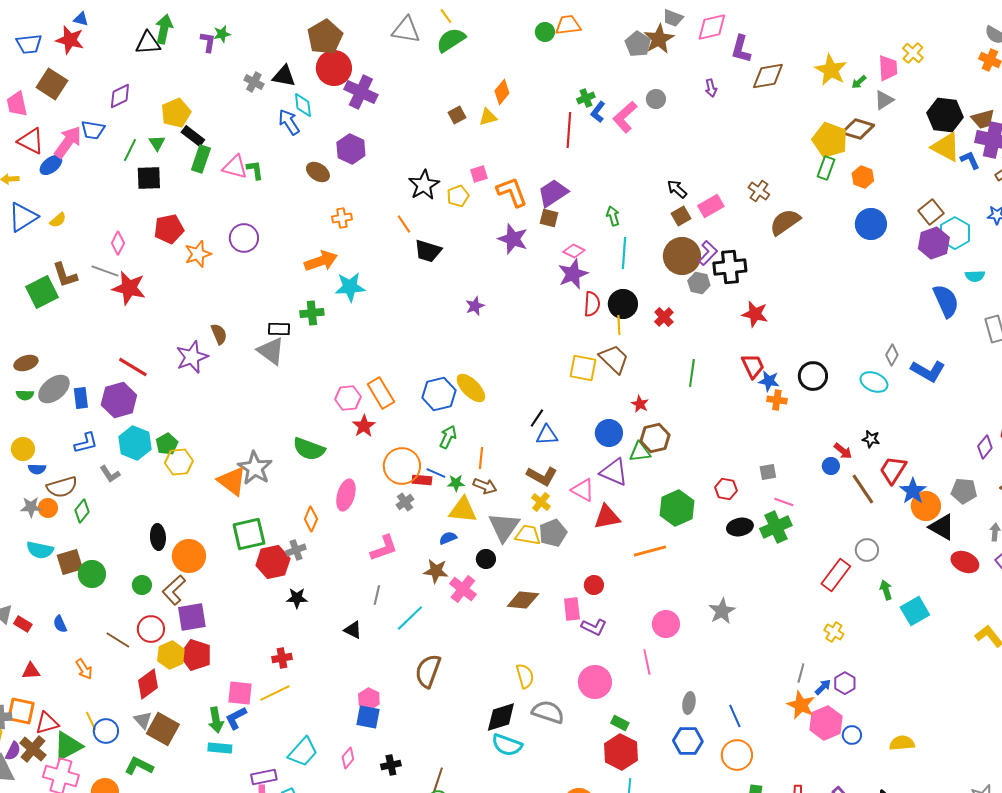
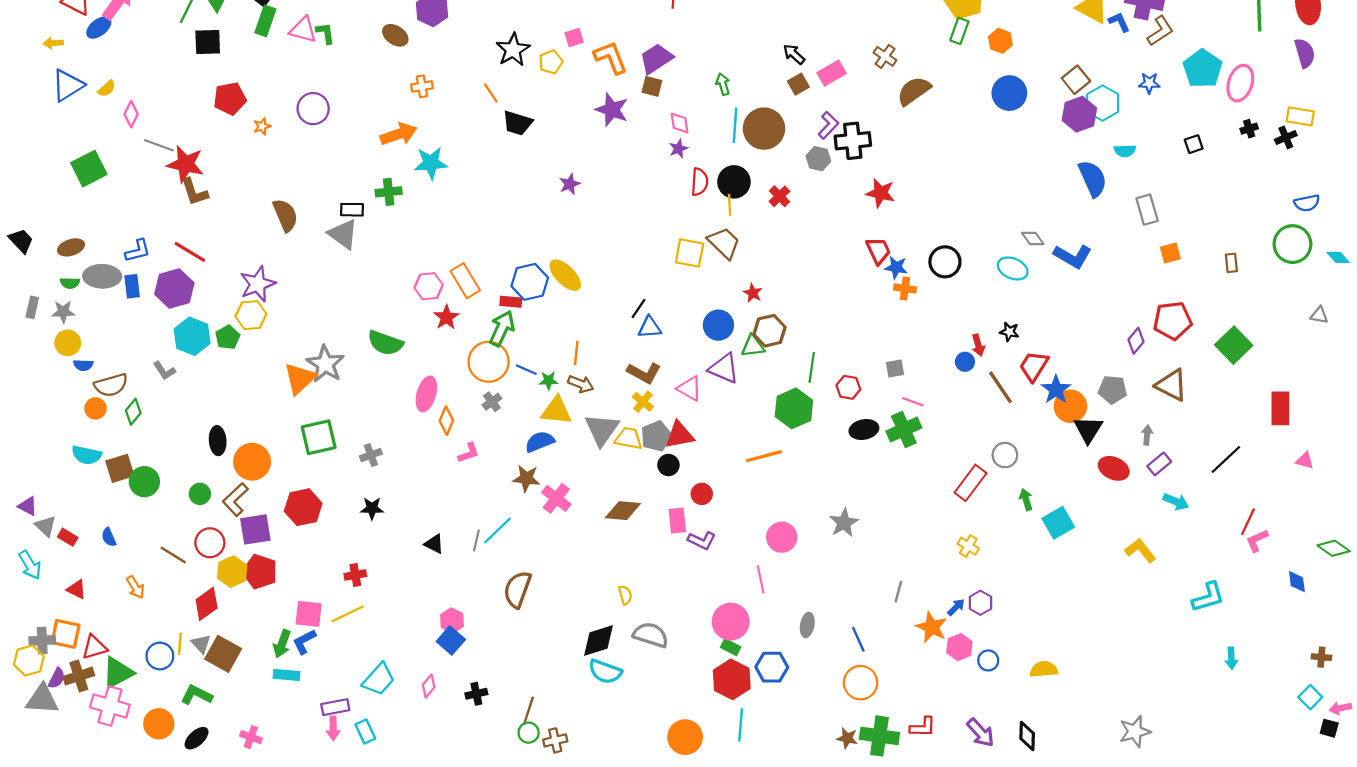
pink diamond: (118, 243) -> (131, 114), moved
pink diamond: (574, 251) -> (680, 123), turned 55
orange star: (198, 254) -> (262, 126), size x0.6
brown circle: (682, 256) -> (764, 129), moved
purple star: (573, 274) -> (678, 149), size x0.6
brown L-shape: (65, 275) -> (194, 192), moved
brown semicircle: (219, 334) -> (285, 215), size x1.4
gray diamond: (892, 355) -> (1033, 239), turned -65
purple star: (192, 357) -> (258, 284), moved
green line: (692, 373) -> (812, 367), moved
gray ellipse: (54, 389) -> (102, 276), turned 40
green arrow: (448, 437) -> (502, 328), moved, size x1.4
blue L-shape: (86, 443) -> (138, 251), moved
red arrow: (843, 451) -> (978, 345), turned 36
yellow hexagon: (179, 462) -> (251, 315), moved
red rectangle: (422, 480) -> (511, 302), moved
orange triangle: (232, 481) -> (300, 378), turned 40
gray star: (31, 507) -> (63, 312), moved
red triangle: (607, 517) -> (680, 435), moved
orange diamond: (311, 519) -> (446, 421), moved
black triangle: (942, 527) -> (1088, 429), turned 32
blue semicircle: (448, 538) -> (540, 442), size x1.5
pink L-shape: (384, 548) -> (469, 453), size x0.7
black circle: (486, 559) -> (668, 465), moved
red hexagon: (273, 562) -> (303, 507), moved
gray line: (377, 595) -> (476, 541), moved
red triangle: (31, 671) -> (77, 589), turned 30
gray line: (801, 673) -> (898, 592), moved
yellow semicircle: (525, 676) -> (625, 595), size x0.7
pink circle: (595, 682) -> (731, 622), moved
blue square: (368, 717) -> (451, 640), turned 30
green arrow: (216, 720) -> (282, 644), turned 30
yellow line: (91, 721) -> (180, 644), moved, turned 30
pink hexagon: (826, 723) -> (959, 647), size x0.7
blue hexagon: (688, 741) -> (772, 667), moved
brown cross: (33, 749) -> (79, 676), turned 32

